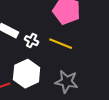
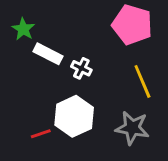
yellow line: (61, 44) -> (142, 81), moved, turned 45

